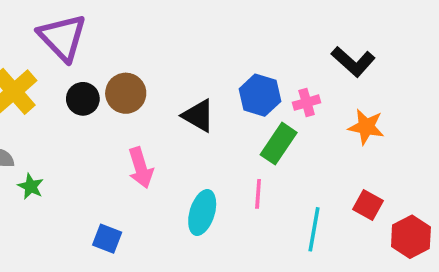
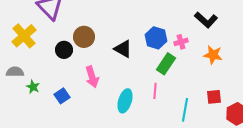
black circle: (83, 99) -> (64, 50), moved
red square: (368, 205) -> (214, 97), turned -35
blue square: (107, 239) -> (62, 96), moved, turned 35

